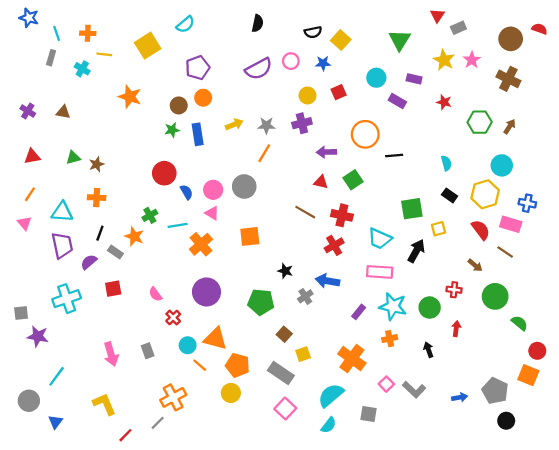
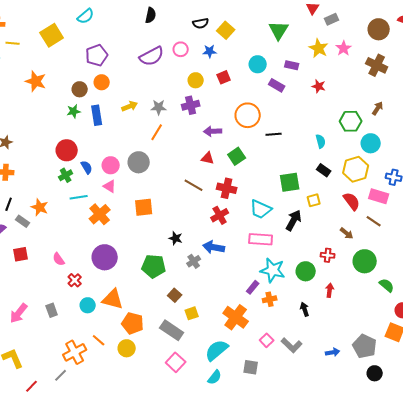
green hexagon: (480, 122) -> (351, 121), moved
green cross: (150, 215) -> (66, 175), moved
purple rectangle: (359, 312) -> (253, 287), moved
pink arrow: (111, 354) -> (19, 313), turned 55
orange line: (200, 365) -> (99, 340), moved

